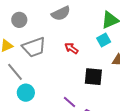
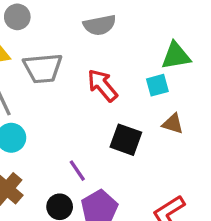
gray circle: (19, 20) -> (17, 17), moved
red arrow: (71, 48) -> (102, 85), size x1.5

